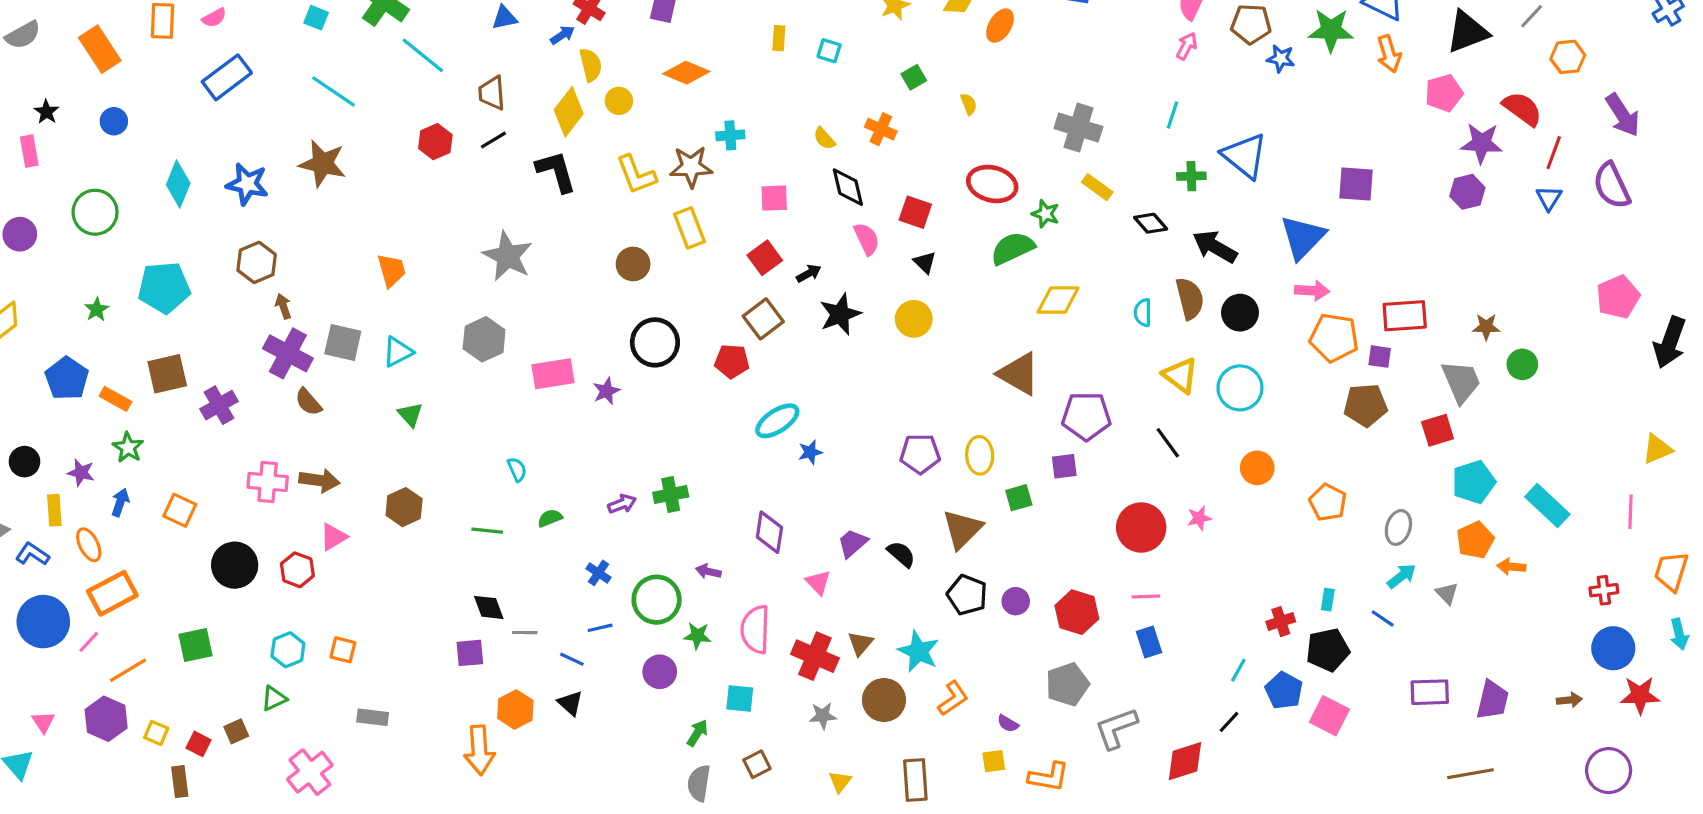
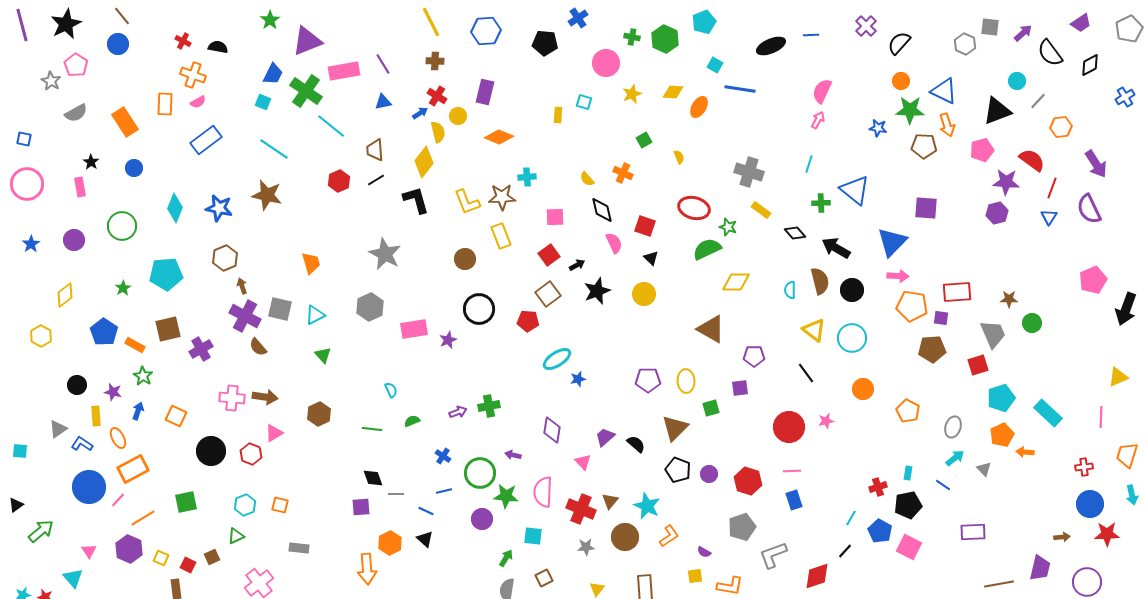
brown pentagon: (1251, 24) -> (924, 146), moved
cyan square: (829, 51) -> (584, 102), moved
yellow circle: (619, 101) -> (458, 116), moved
purple pentagon: (1086, 416) -> (754, 356), size x0.7
green star: (697, 636) -> (506, 496), size x1.4
purple trapezoid: (1493, 700) -> (1040, 568), moved

